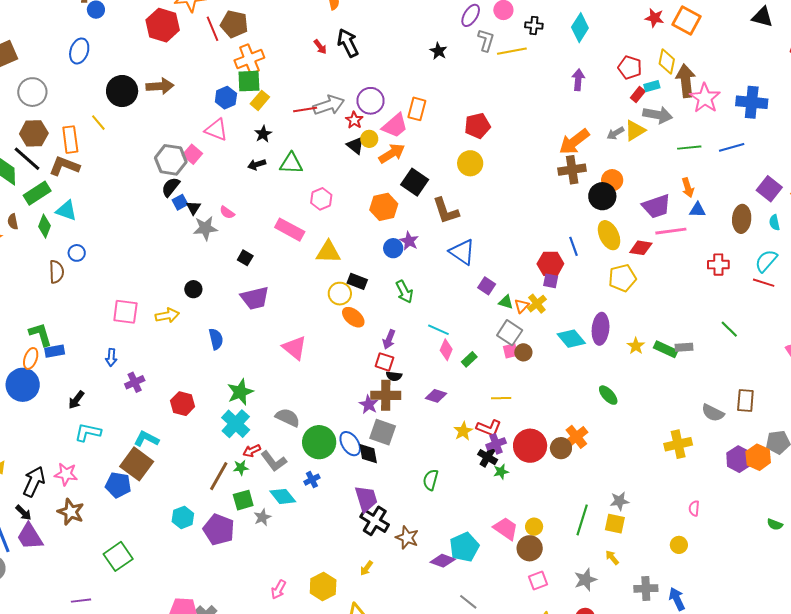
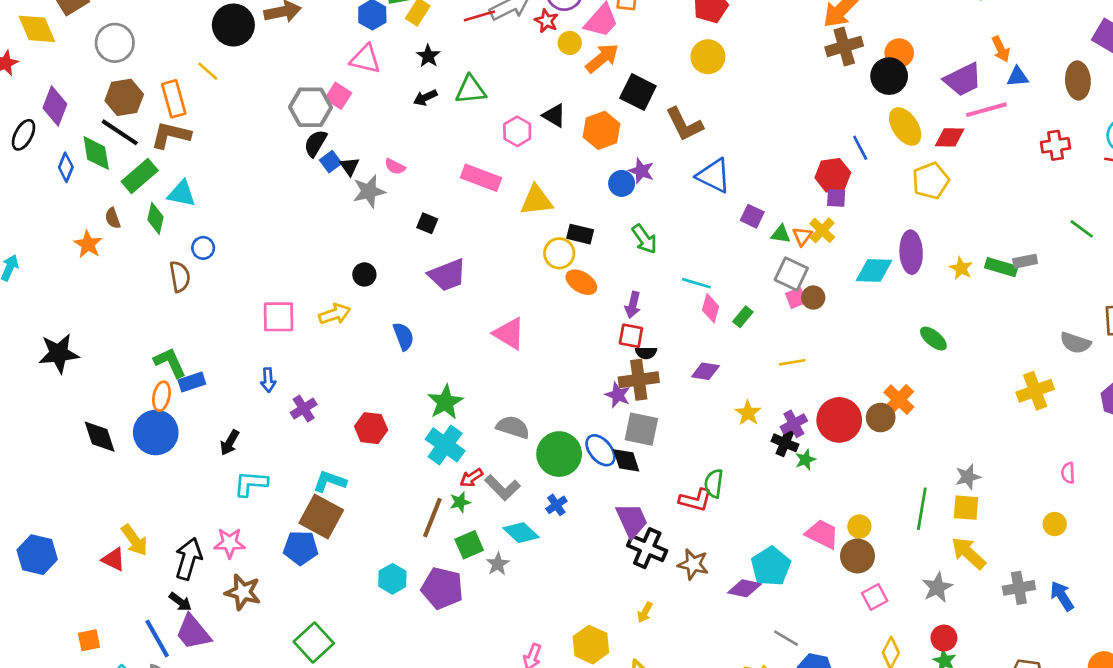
black triangle: (355, 145) -> (554, 116), moved
cyan diamond: (571, 339) -> (874, 270), turned -40
red L-shape: (489, 428) -> (695, 500), moved
yellow arrow: (612, 558) -> (968, 553), size x1.8

